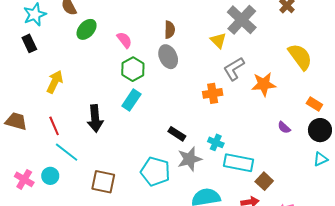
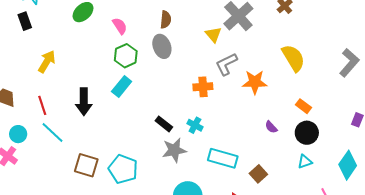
cyan cross: (216, 142) -> (195, 125), moved
cyan pentagon: (155, 171) -> (123, 169), moved
cyan circle: (50, 176) -> (18, 134), moved
brown square: (264, 181) -> (258, 174), moved

